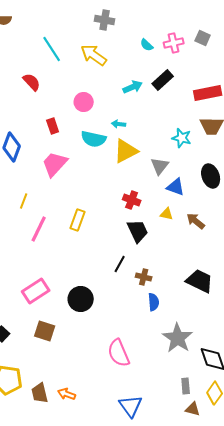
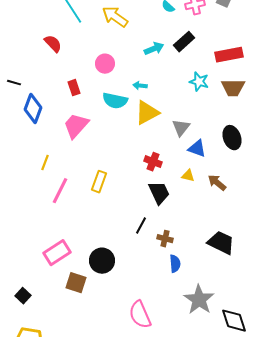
cyan star: (182, 138) -> (199, 82), moved
brown square: (45, 331) -> (76, 283), moved

